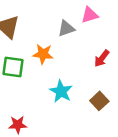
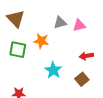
pink triangle: (90, 15) -> (79, 25), moved
red arrow: (102, 58) -> (86, 56), moved, turned 40

